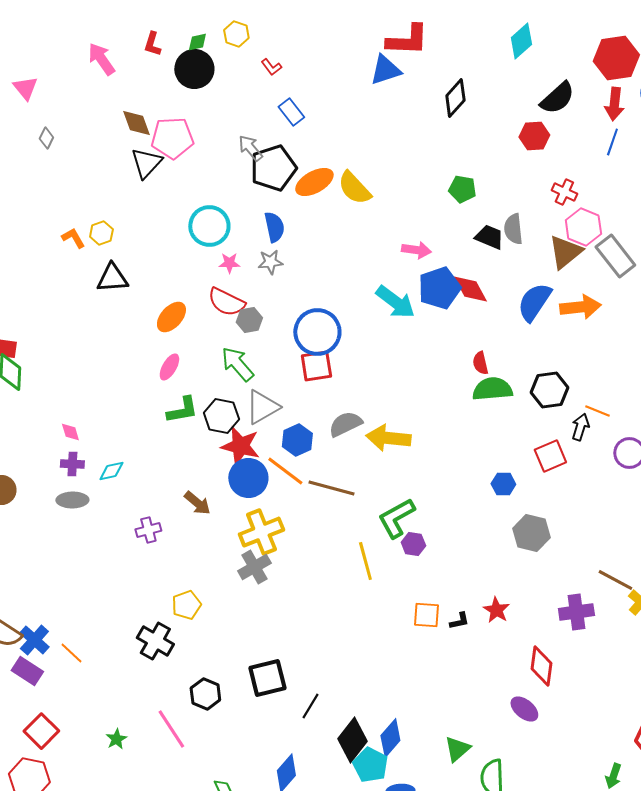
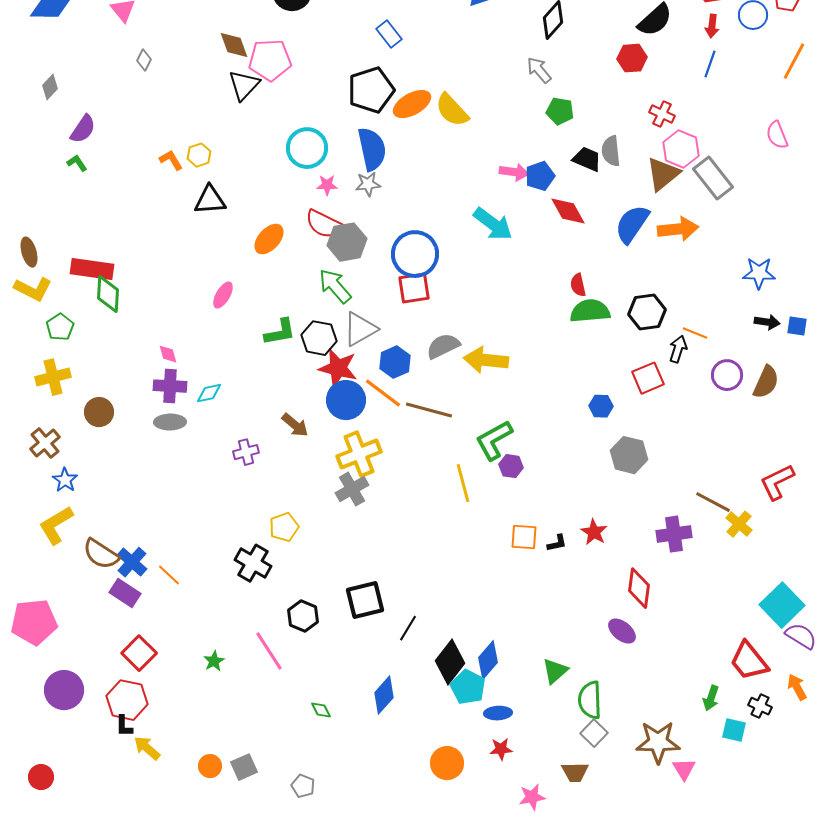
red arrow: (614, 104) -> (712, 26), size x0.7
gray arrow: (250, 148) -> (539, 70), moved
blue semicircle: (274, 227) -> (372, 149), size x1.4
blue pentagon: (439, 288) -> (540, 176), moved, size x0.7
gray hexagon: (249, 320) -> (347, 242), size x1.5
pink ellipse: (169, 367) -> (223, 295), moved
purple cross: (72, 464) -> (170, 386), size x1.4

